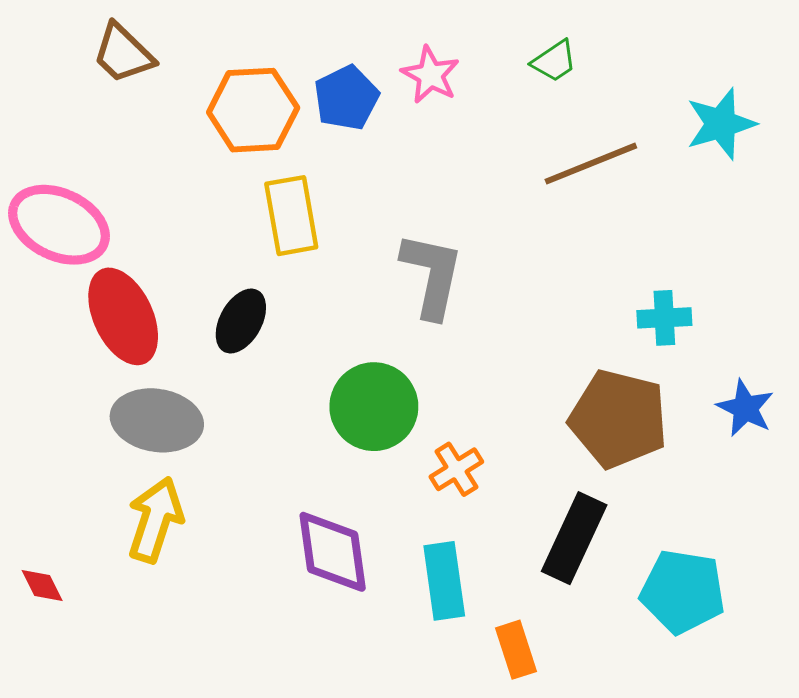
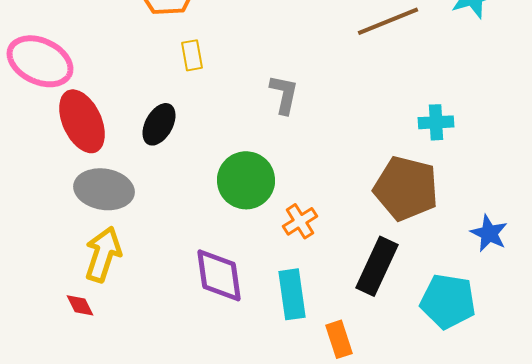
yellow rectangle: (291, 216) -> (192, 55), size x0.6
gray L-shape: (432, 275) -> (284, 94), size x0.7
blue star: (745, 408) -> (489, 233), moved
red diamond: (42, 585) -> (80, 305), moved

